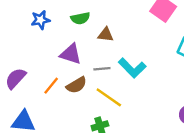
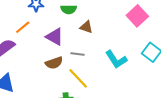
cyan L-shape: (132, 68) -> (116, 59), moved
orange line: (51, 86) -> (23, 27), moved

